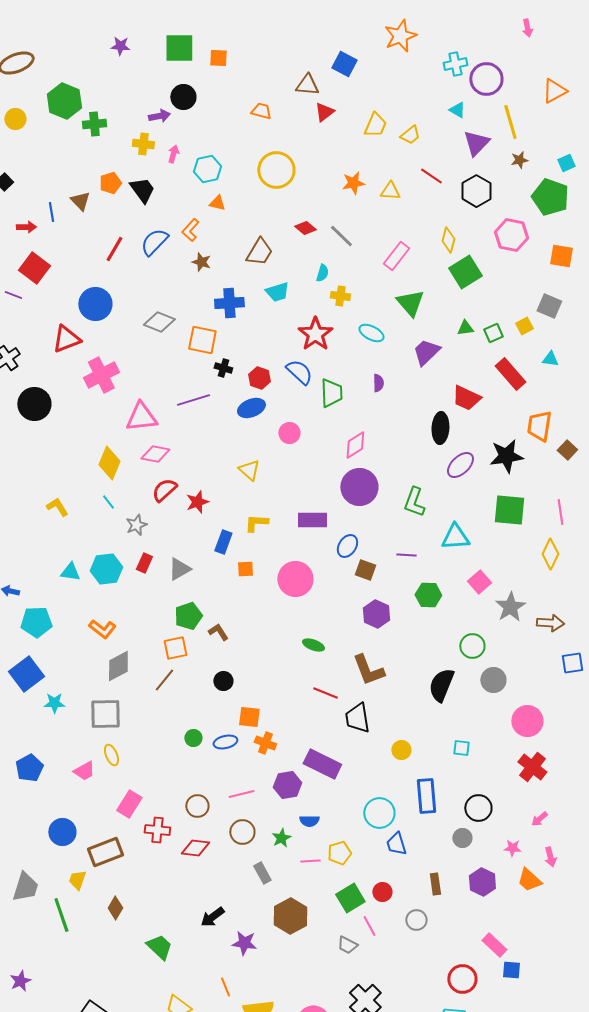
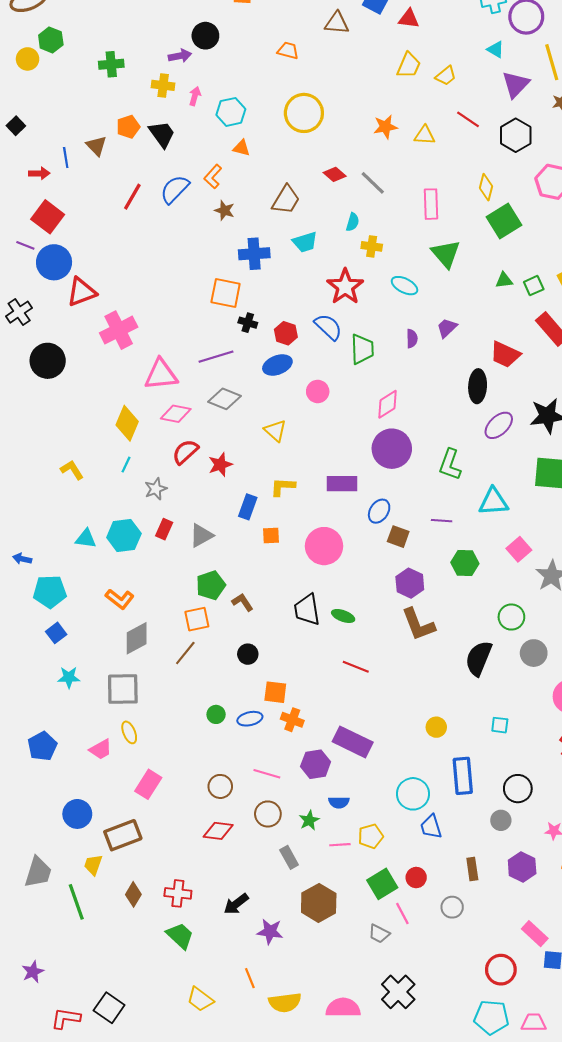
green hexagon: (64, 101) -> (51, 40), moved, size x0.7
red triangle: (324, 112) -> (409, 19), moved, turned 45
pink rectangle: (396, 256) -> (431, 204), turned -40
blue circle: (95, 304) -> (54, 262), moved
gray diamond: (159, 322) -> (224, 399), moved
purple trapezoid: (426, 352) -> (447, 328), moved, size x0.7
cyan line: (108, 502) -> (126, 465), turned 63
brown L-shape: (368, 670) -> (418, 624), moved
blue square: (26, 674) -> (56, 633), moved, size x0.6
black trapezoid: (357, 718) -> (307, 610), moved
pink line: (241, 794) -> (267, 774), turned 30
red cross: (157, 830) -> (178, 893), moved

